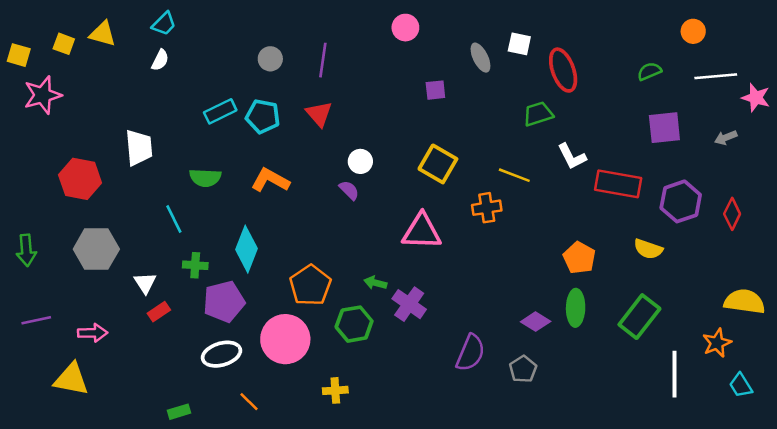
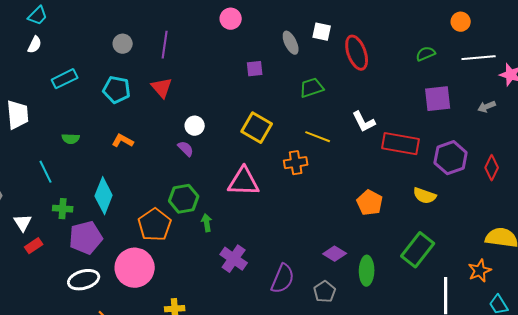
cyan rectangle: (220, 111) -> (65, 79), moved
green trapezoid: (538, 114) -> (312, 88), moved
green semicircle: (205, 178) -> (71, 139), size x0.7
orange L-shape: (270, 180) -> (123, 141), size x0.7
green arrow: (375, 283) -> (207, 223), turned 66
purple cross: (409, 304) -> (234, 259), moved
green ellipse: (576, 308) -> (367, 271), moved
green hexagon: (354, 324) -> (184, 199), moved

